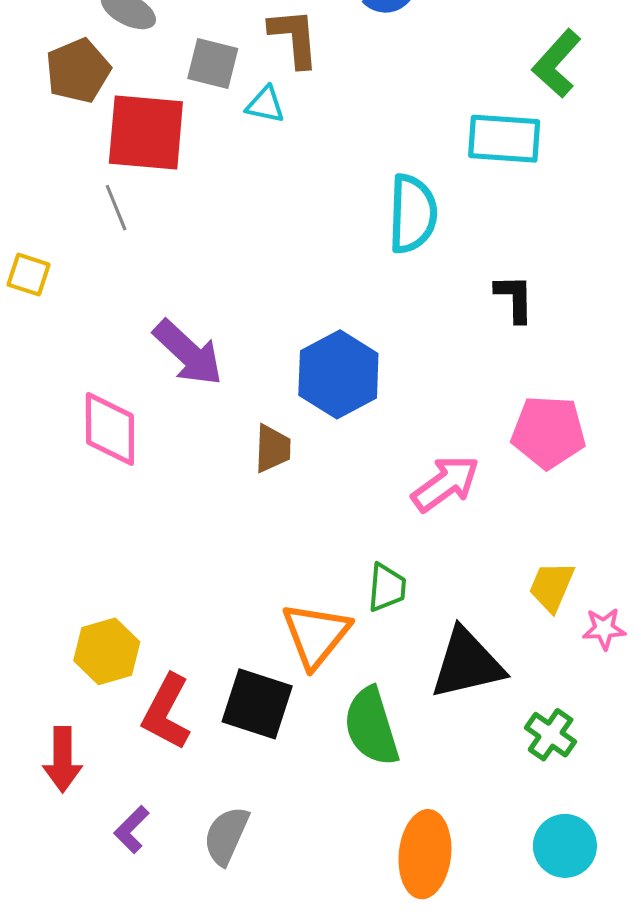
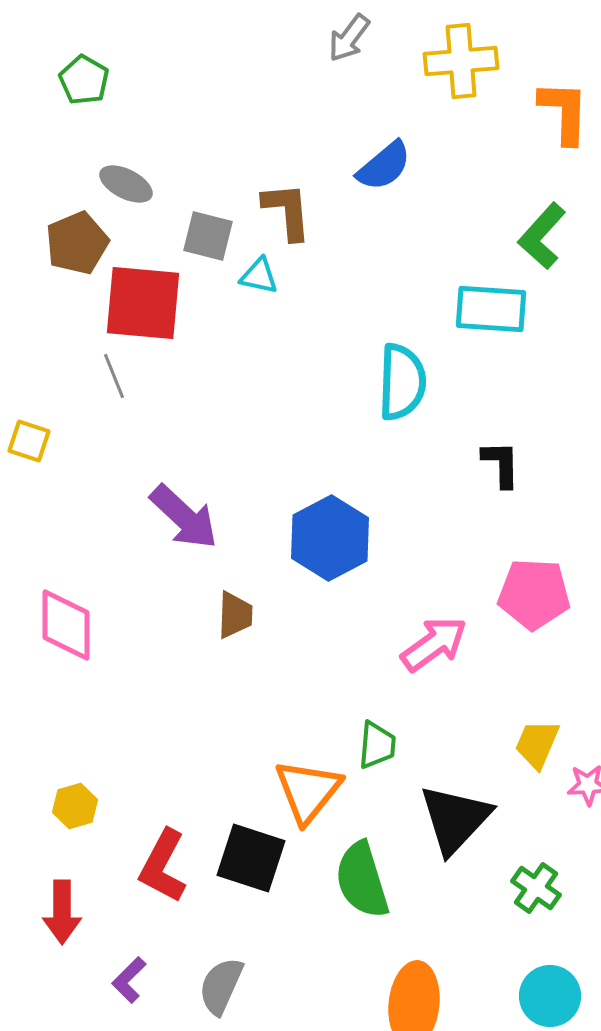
pink diamond: (110, 429) -> (66, 625), moved
brown trapezoid: (273, 449) -> (235, 615), moved
yellow hexagon: (107, 651) -> (75, 806), moved, size x0.7
black triangle: (467, 664) -> (455, 819), turned -34

